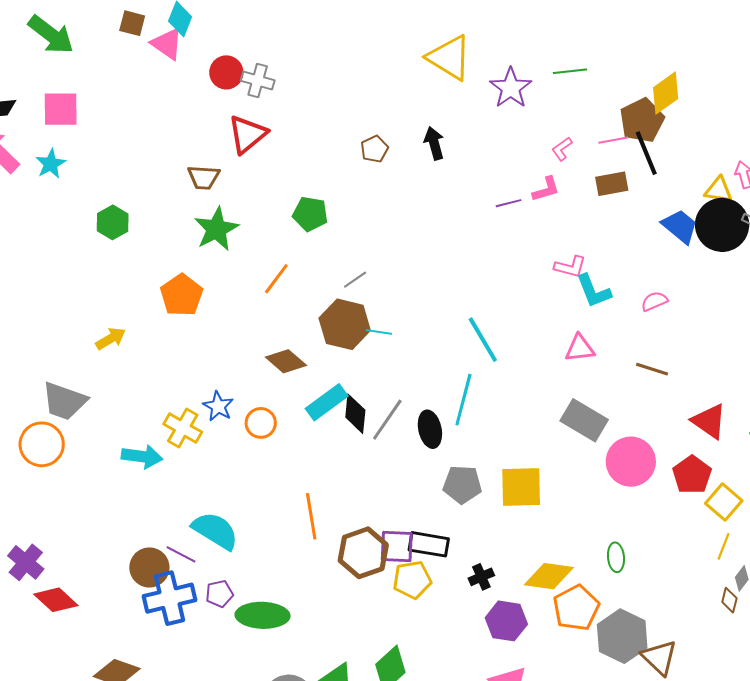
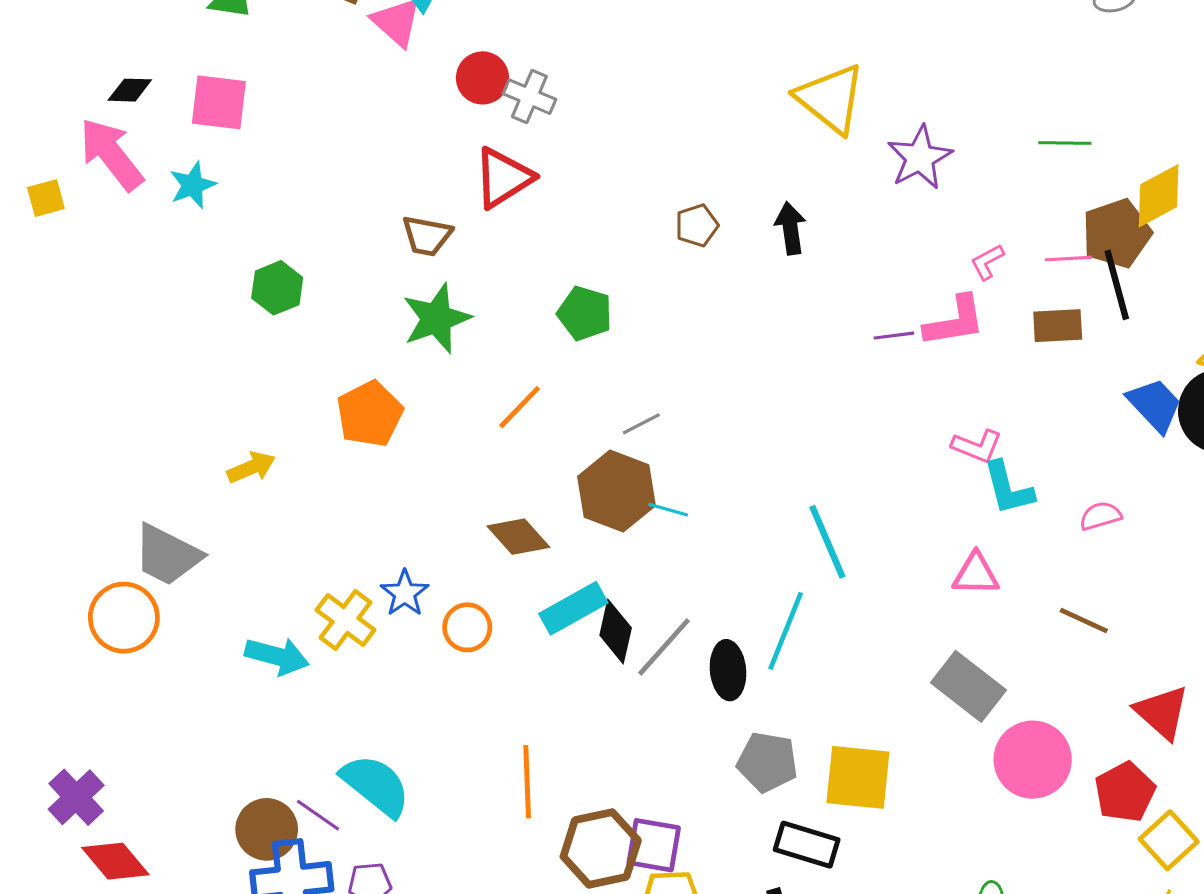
green line: (570, 71) -> (1065, 143), moved
pink L-shape: (546, 189) -> (955, 321), size x1.4
black rectangle: (429, 544) -> (807, 845), moved

